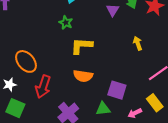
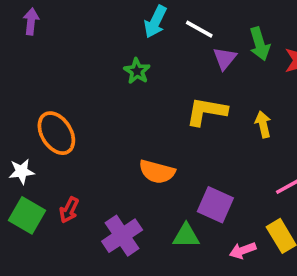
yellow L-shape: (82, 46) -> (206, 111), moved
red arrow: (43, 87) -> (69, 210), moved, size x0.6

